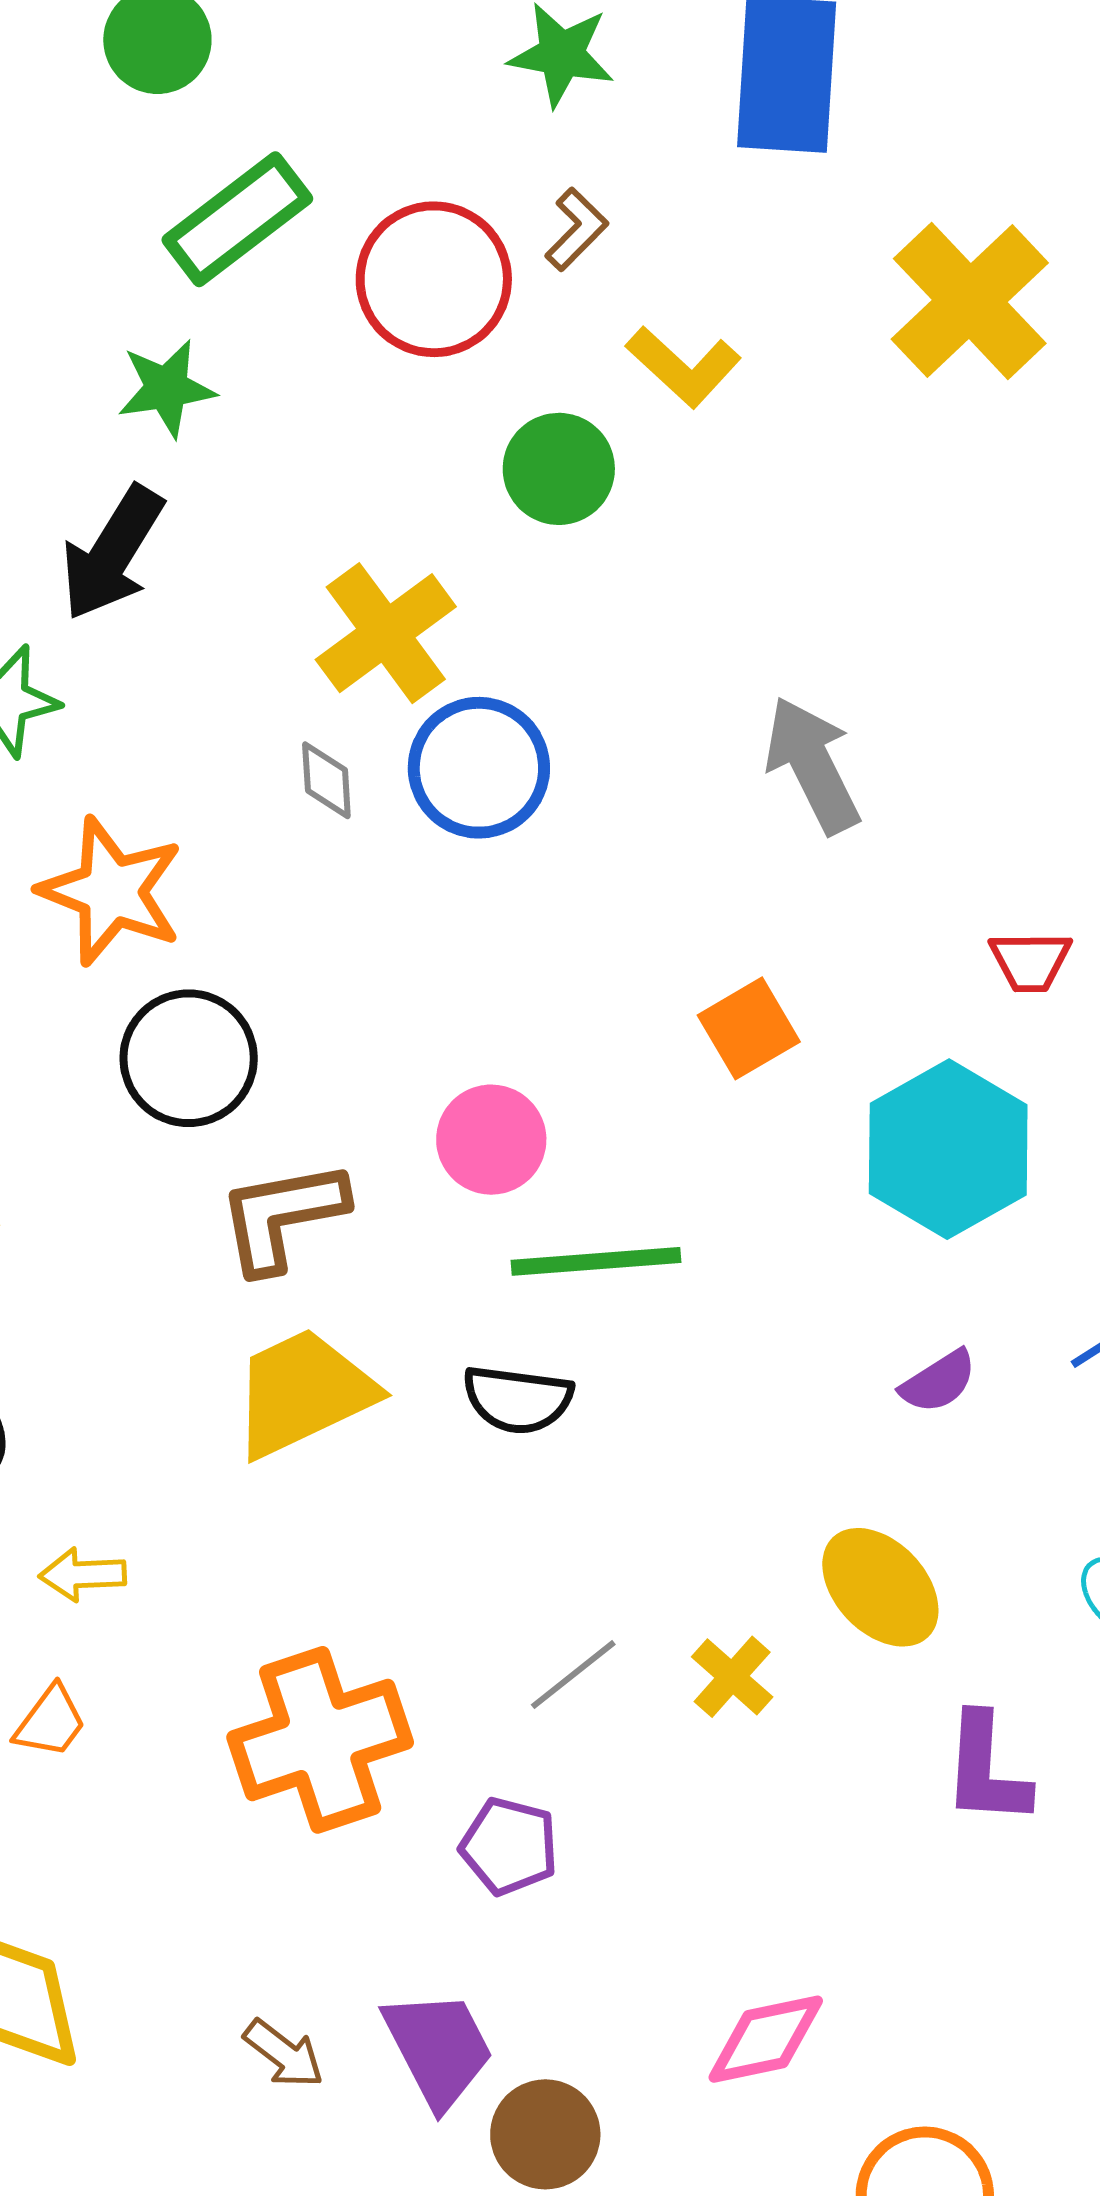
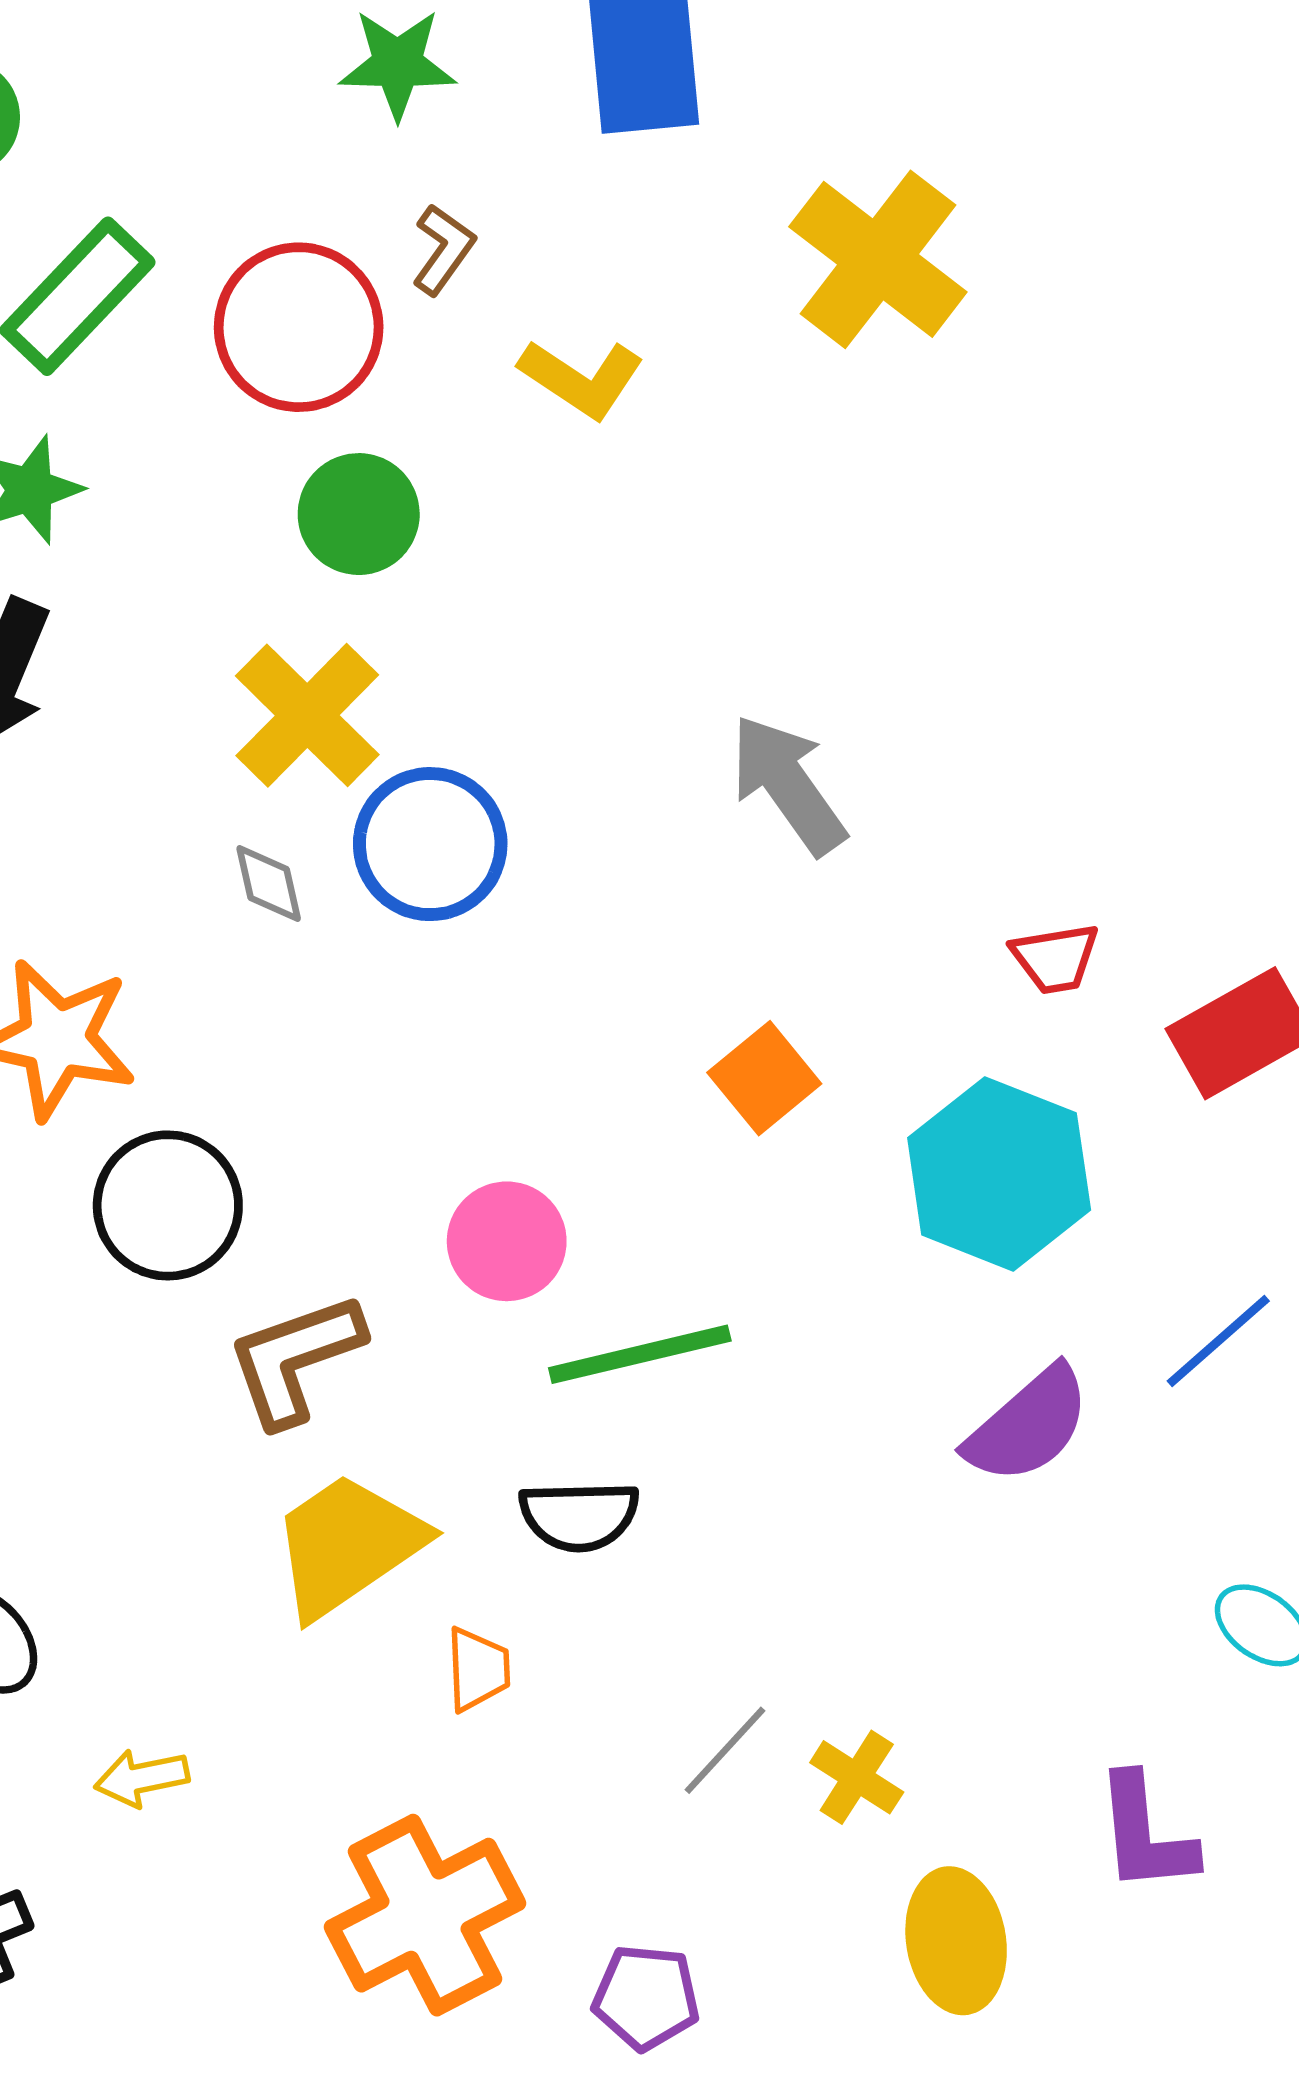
green circle: (559, 469) -> (359, 514), moved
purple semicircle: (938, 1382) -> (1028, 1425), size x1.6
yellow ellipse: (880, 1587) -> (956, 1941), moved, turned 43
gray line: (573, 1675) -> (725, 1750), moved
orange trapezoid: (50, 1722) -> (478, 1669), moved, turned -30

